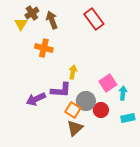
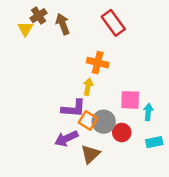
orange cross: (44, 48) -> (98, 63), moved
pink square: (108, 83) -> (130, 100), turned 36
purple arrow: (36, 99) -> (66, 139), moved
orange square: (73, 110) -> (88, 120), moved

